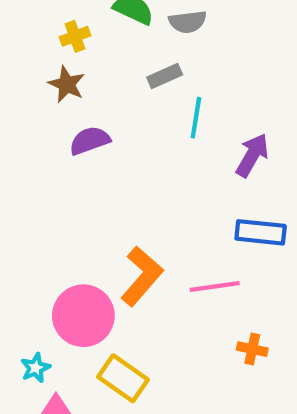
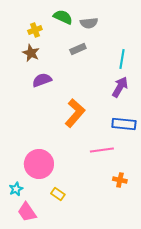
cyan line: (196, 118) -> (122, 59), moved
orange L-shape: (142, 276) -> (75, 113), moved
yellow rectangle: (123, 378) -> (58, 194), size x0.6

